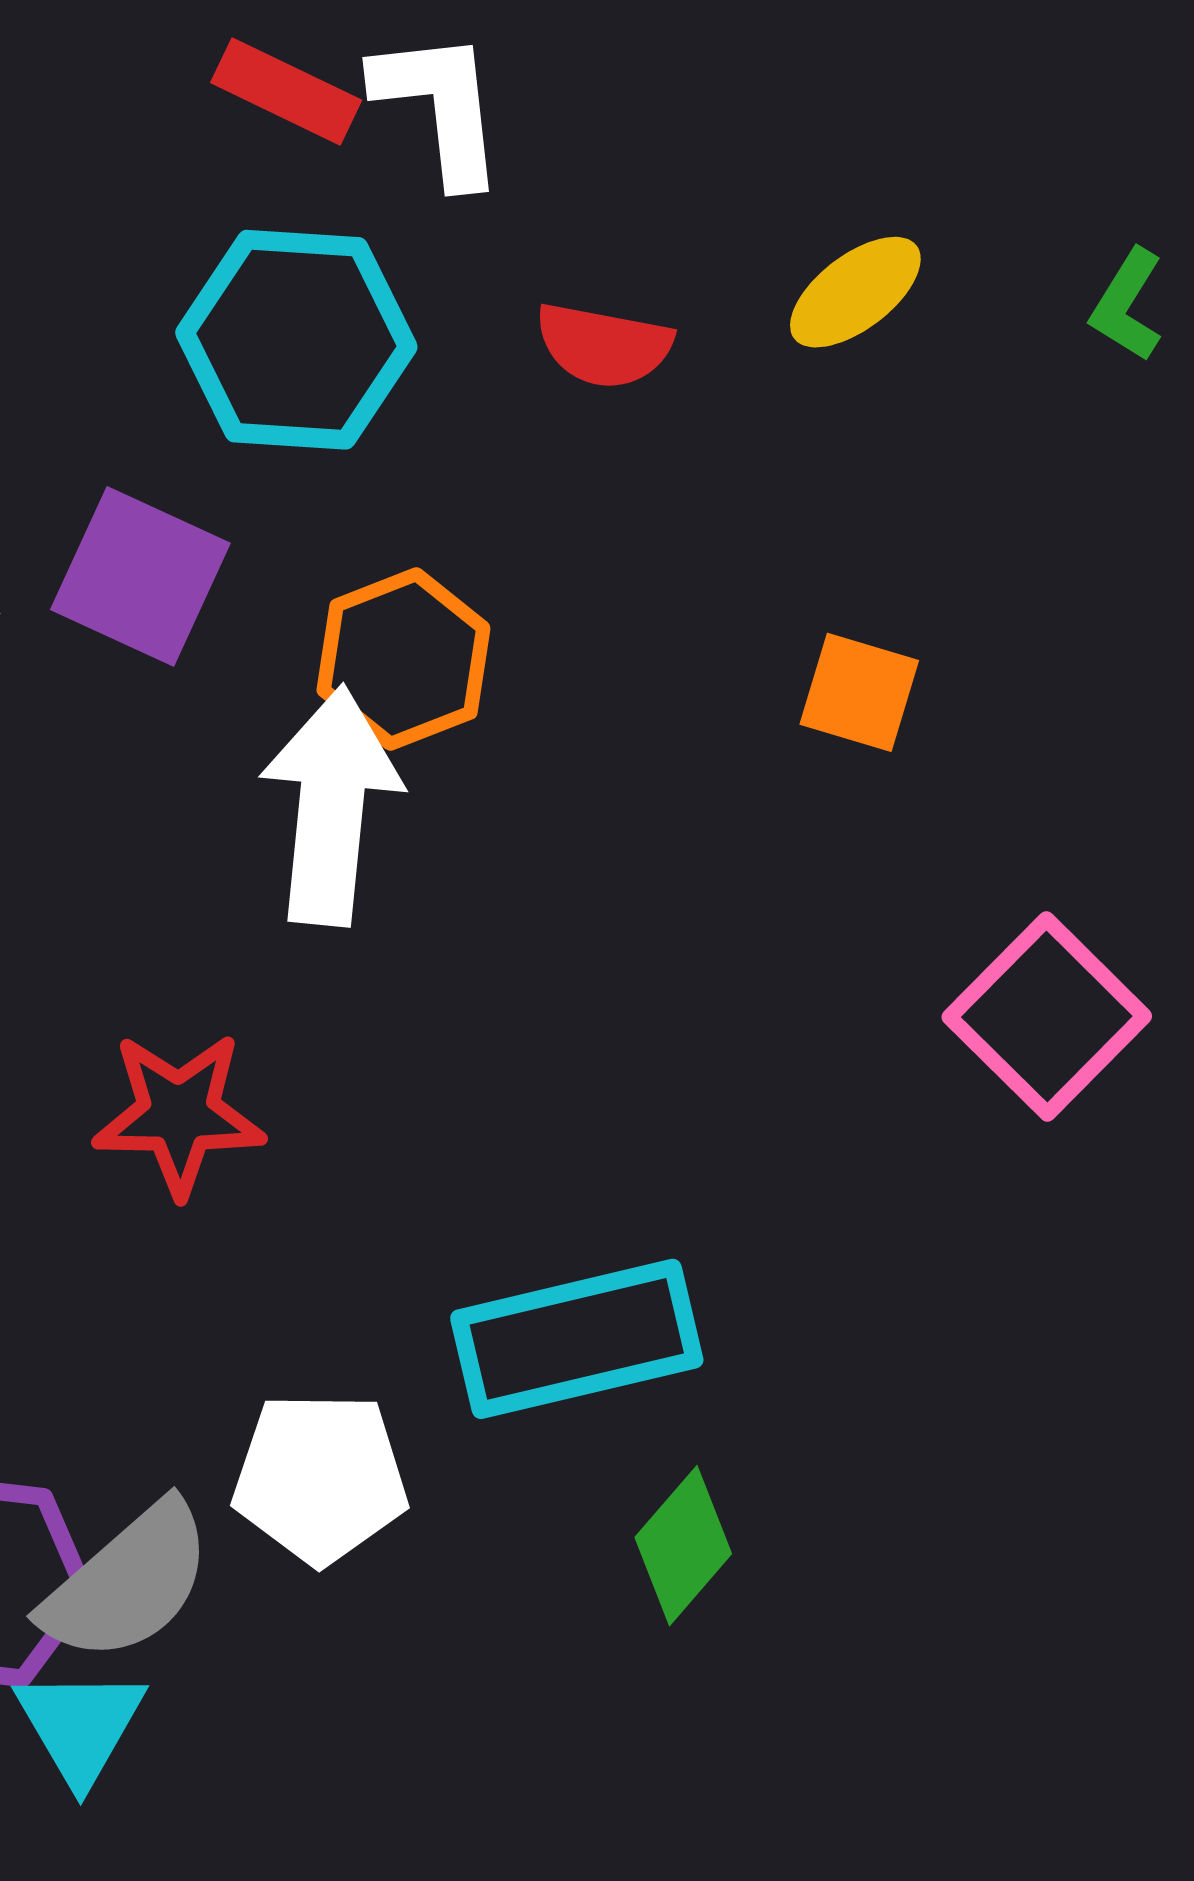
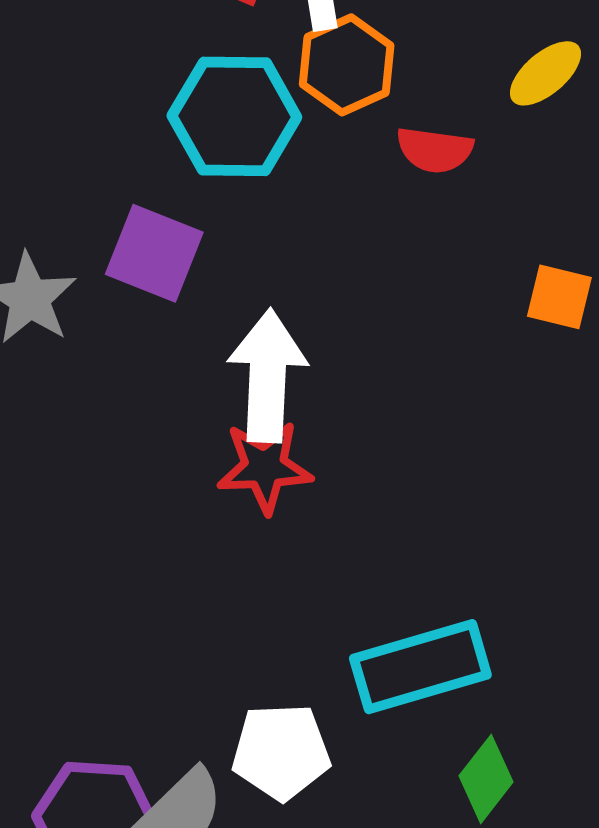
red semicircle: (604, 345) -> (435, 150), moved
orange hexagon: (403, 659) -> (347, 65), moved
red star: (179, 1114) -> (265, 467), moved

